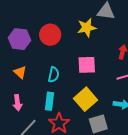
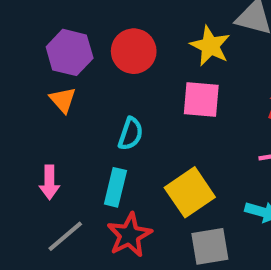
yellow star: (87, 28) -> (210, 46), turned 30
pink square: (87, 65) -> (201, 99), moved
orange triangle: (20, 72) -> (63, 100), moved

